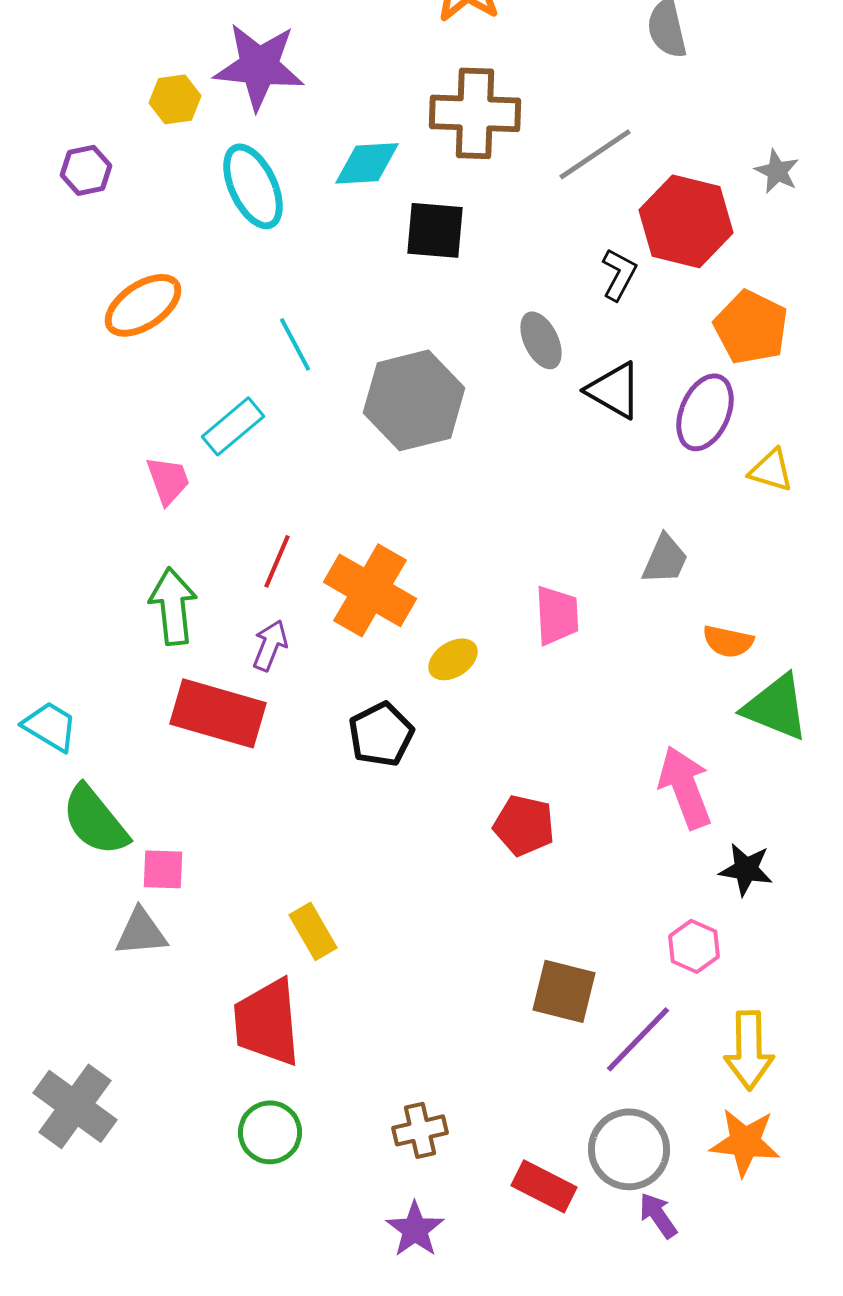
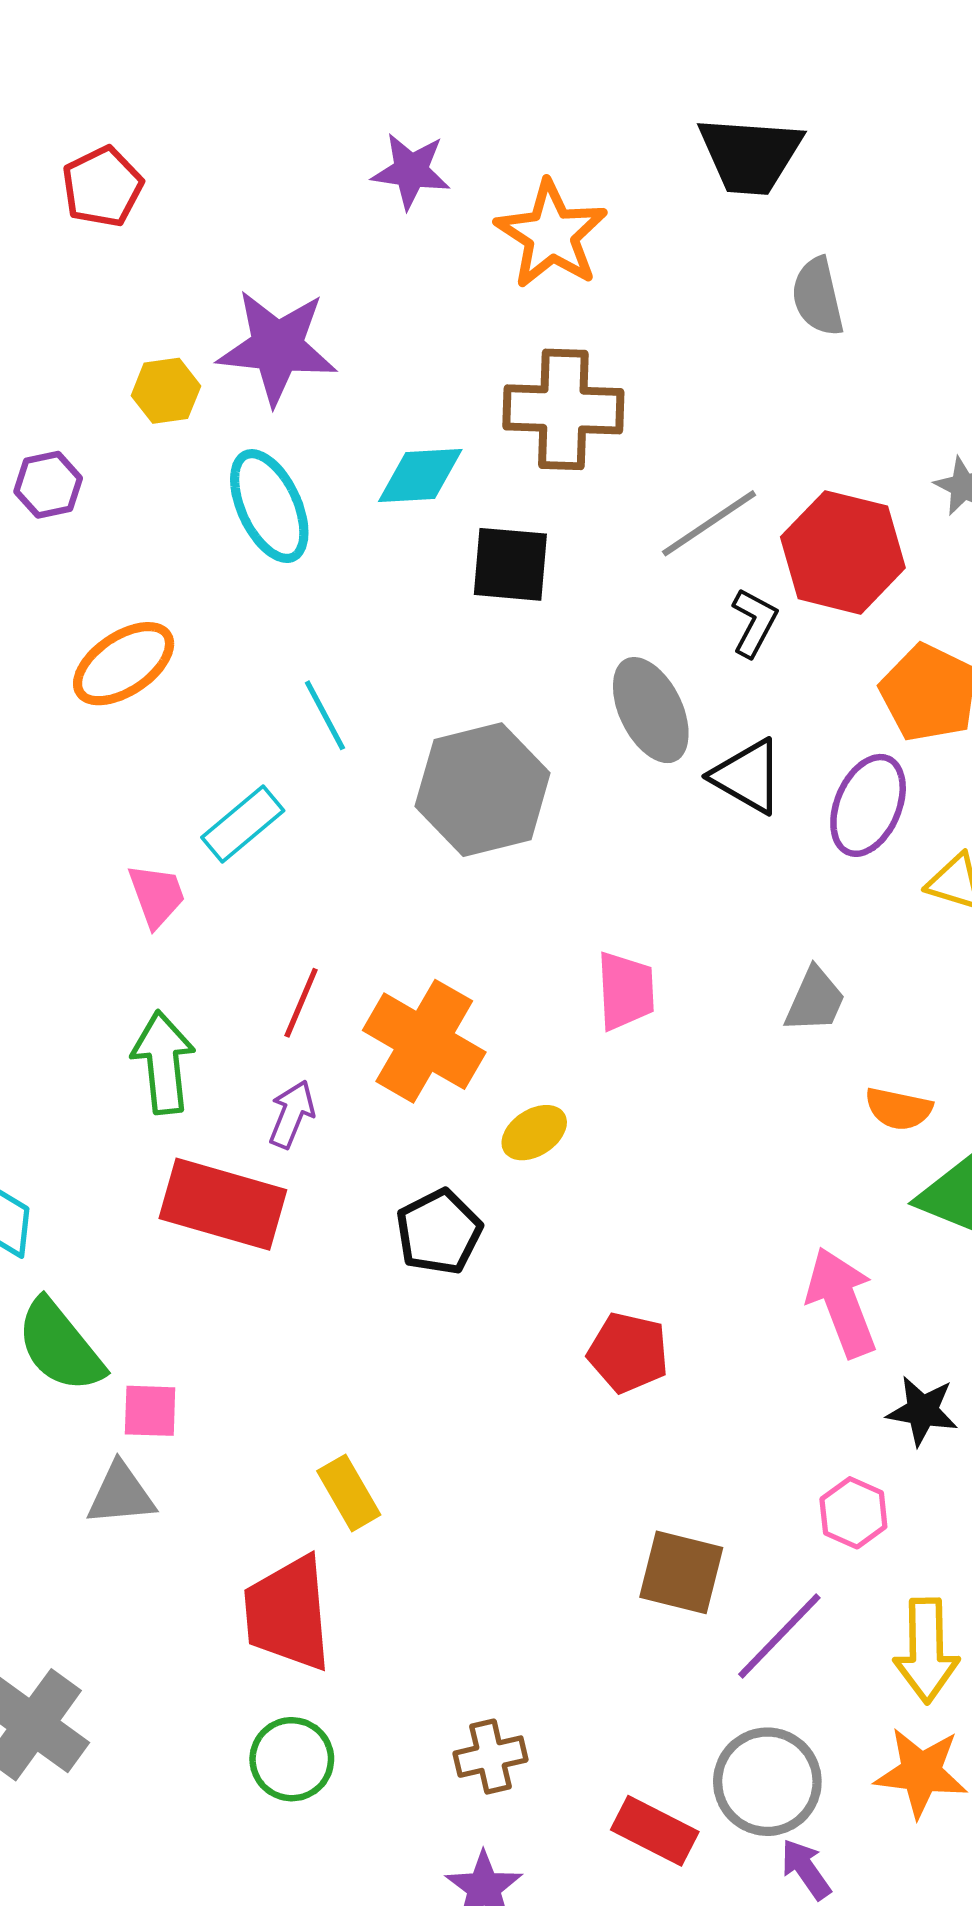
gray line: (595, 154) -> (709, 523), moved
gray ellipse: (541, 340) -> (651, 710), size x1.4
pink trapezoid: (557, 615) -> (626, 991), moved

